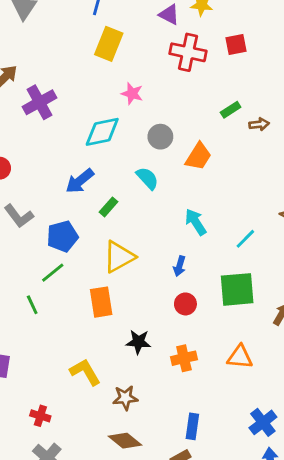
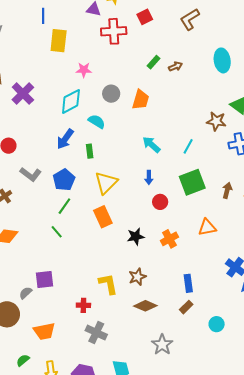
cyan semicircle: (147, 178) -> (97, 121), moved
green rectangle: (108, 207) -> (90, 151), turned -32
yellow L-shape: (85, 372) -> (108, 284), moved, turned 35

